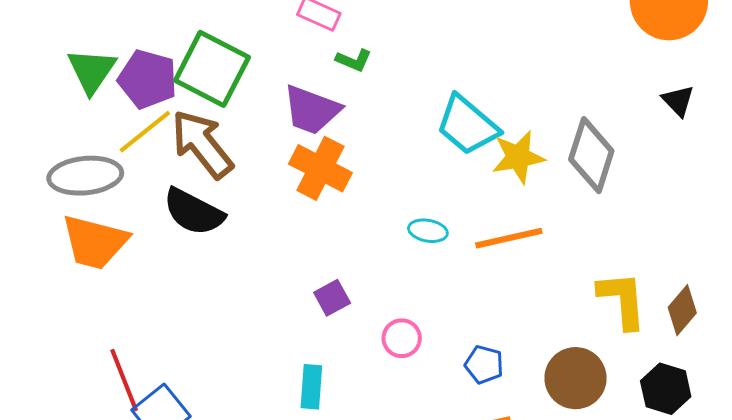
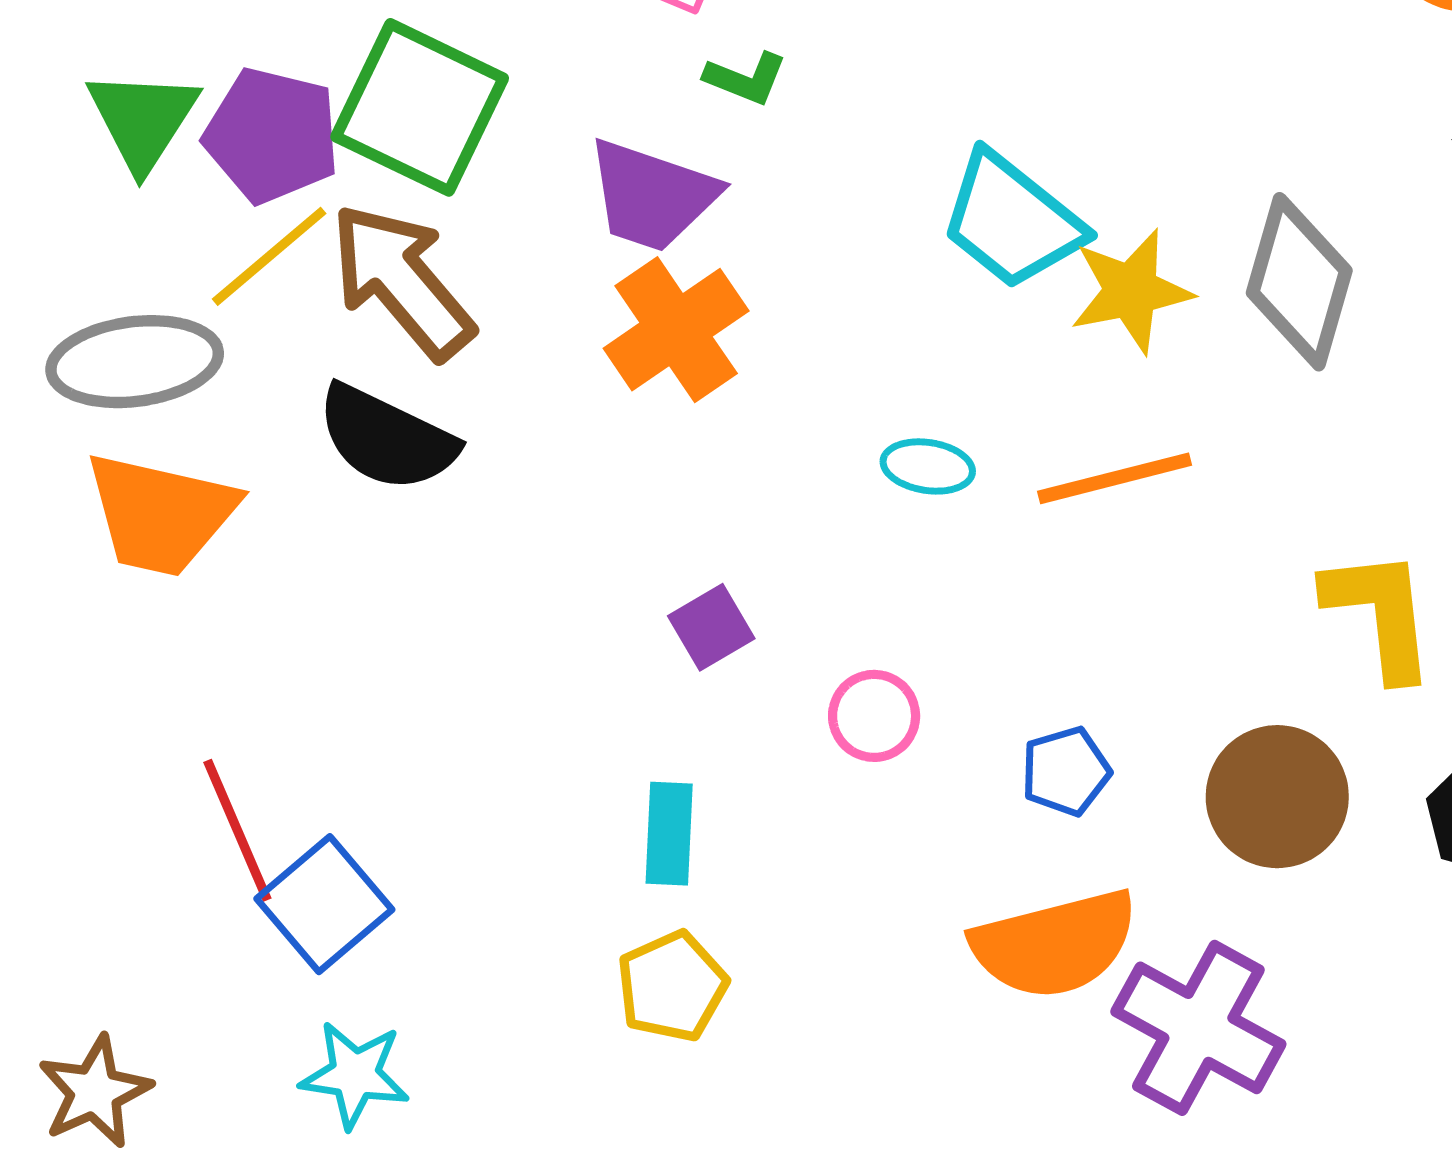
orange cross: (320, 168) -> (676, 330), turned 30
blue pentagon: (484, 365) -> (1066, 771), turned -30

